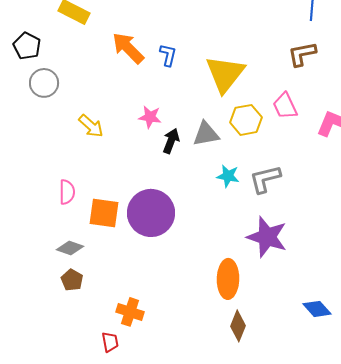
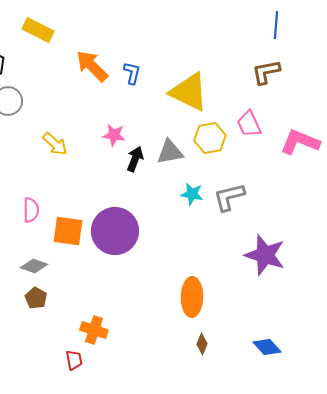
yellow triangle: (225, 74) -> (189, 92), turned -42
purple star: (267, 237) -> (265, 255), moved
blue diamond: (317, 309) -> (267, 347), moved
brown diamond: (238, 326) -> (202, 344), size x0.7

